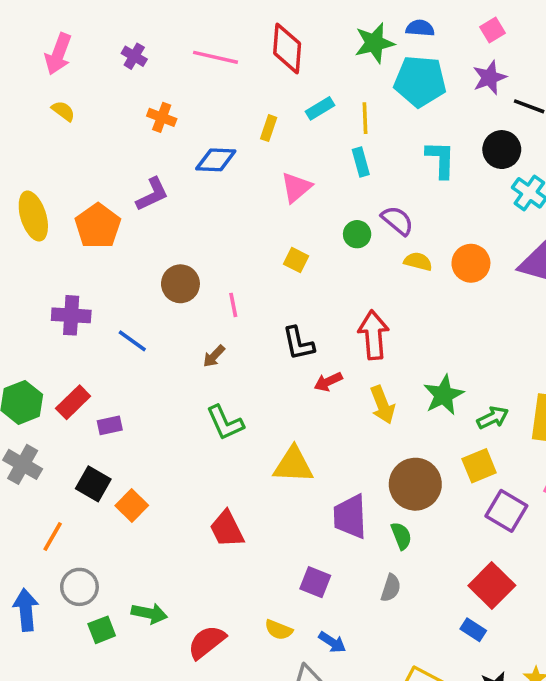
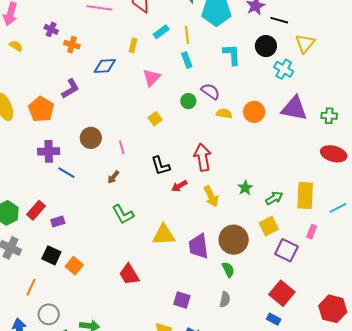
purple cross: (134, 56) -> (51, 29), moved
yellow square: (296, 260) -> (155, 119), turned 32
purple cross: (71, 315) -> (49, 151), moved
green star: (444, 395) -> (245, 188), size x0.7
purple trapezoid: (350, 517) -> (199, 246), moved

